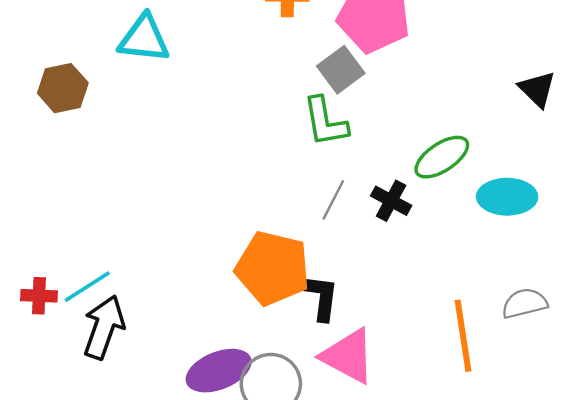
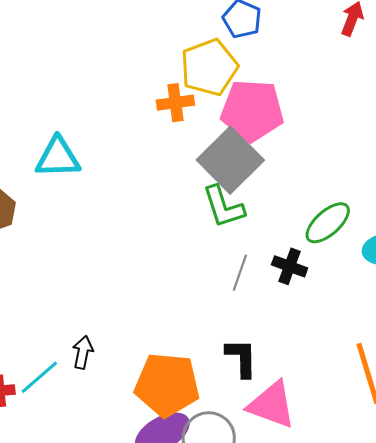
gray square: (341, 70) -> (230, 160), size x1.6
orange pentagon: (273, 268) -> (167, 385), moved
black arrow: (104, 327) -> (83, 352), moved, size x0.6

